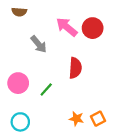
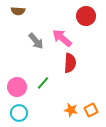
pink arrow: (67, 27) -> (62, 38), moved
red circle: (93, 28) -> (86, 16), moved
pink circle: (18, 83) -> (17, 87), moved

